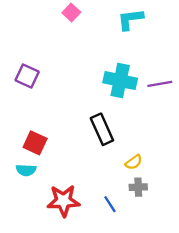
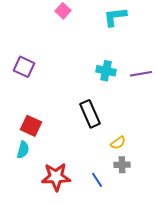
cyan cross: (120, 81) -> (106, 71), size x0.7
cyan semicircle: (26, 170) -> (23, 150), turned -78

